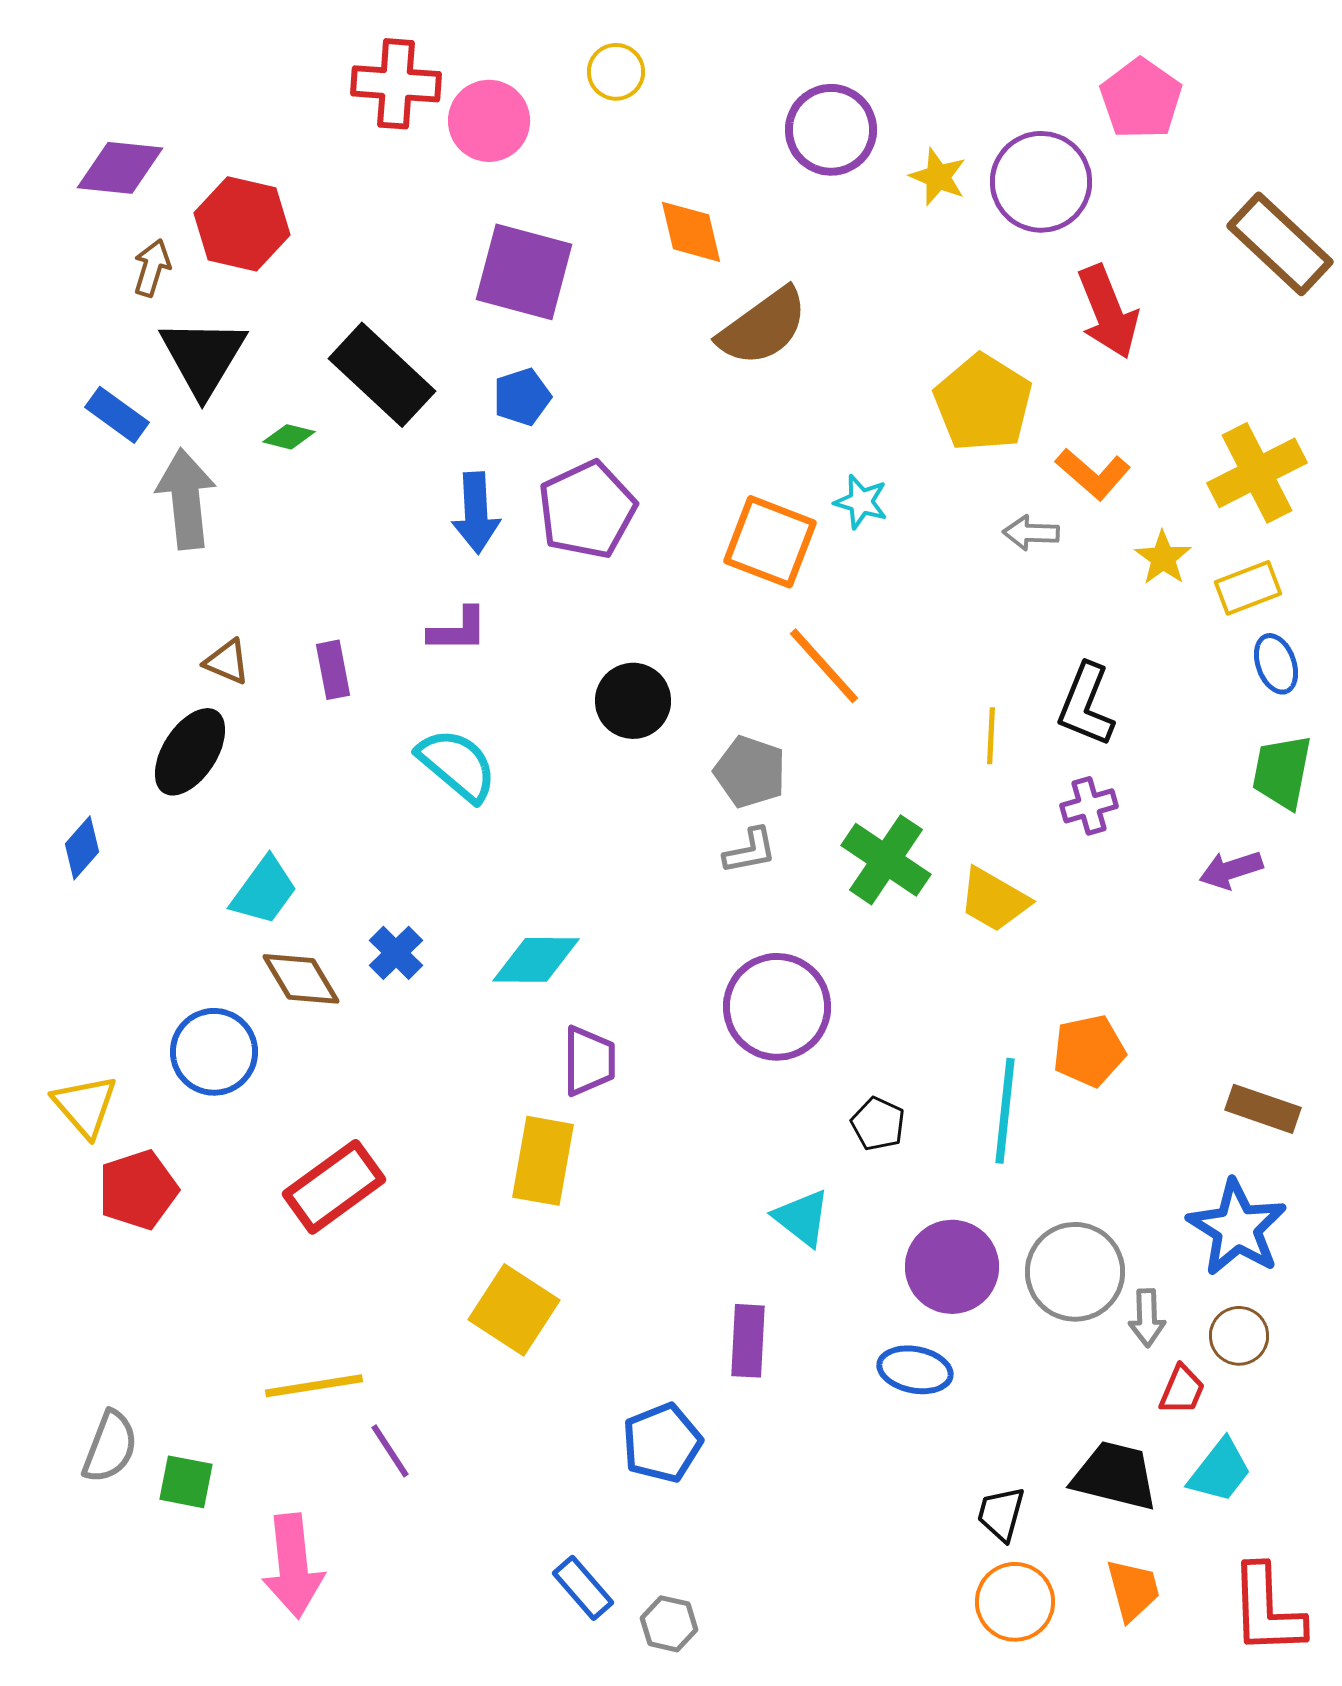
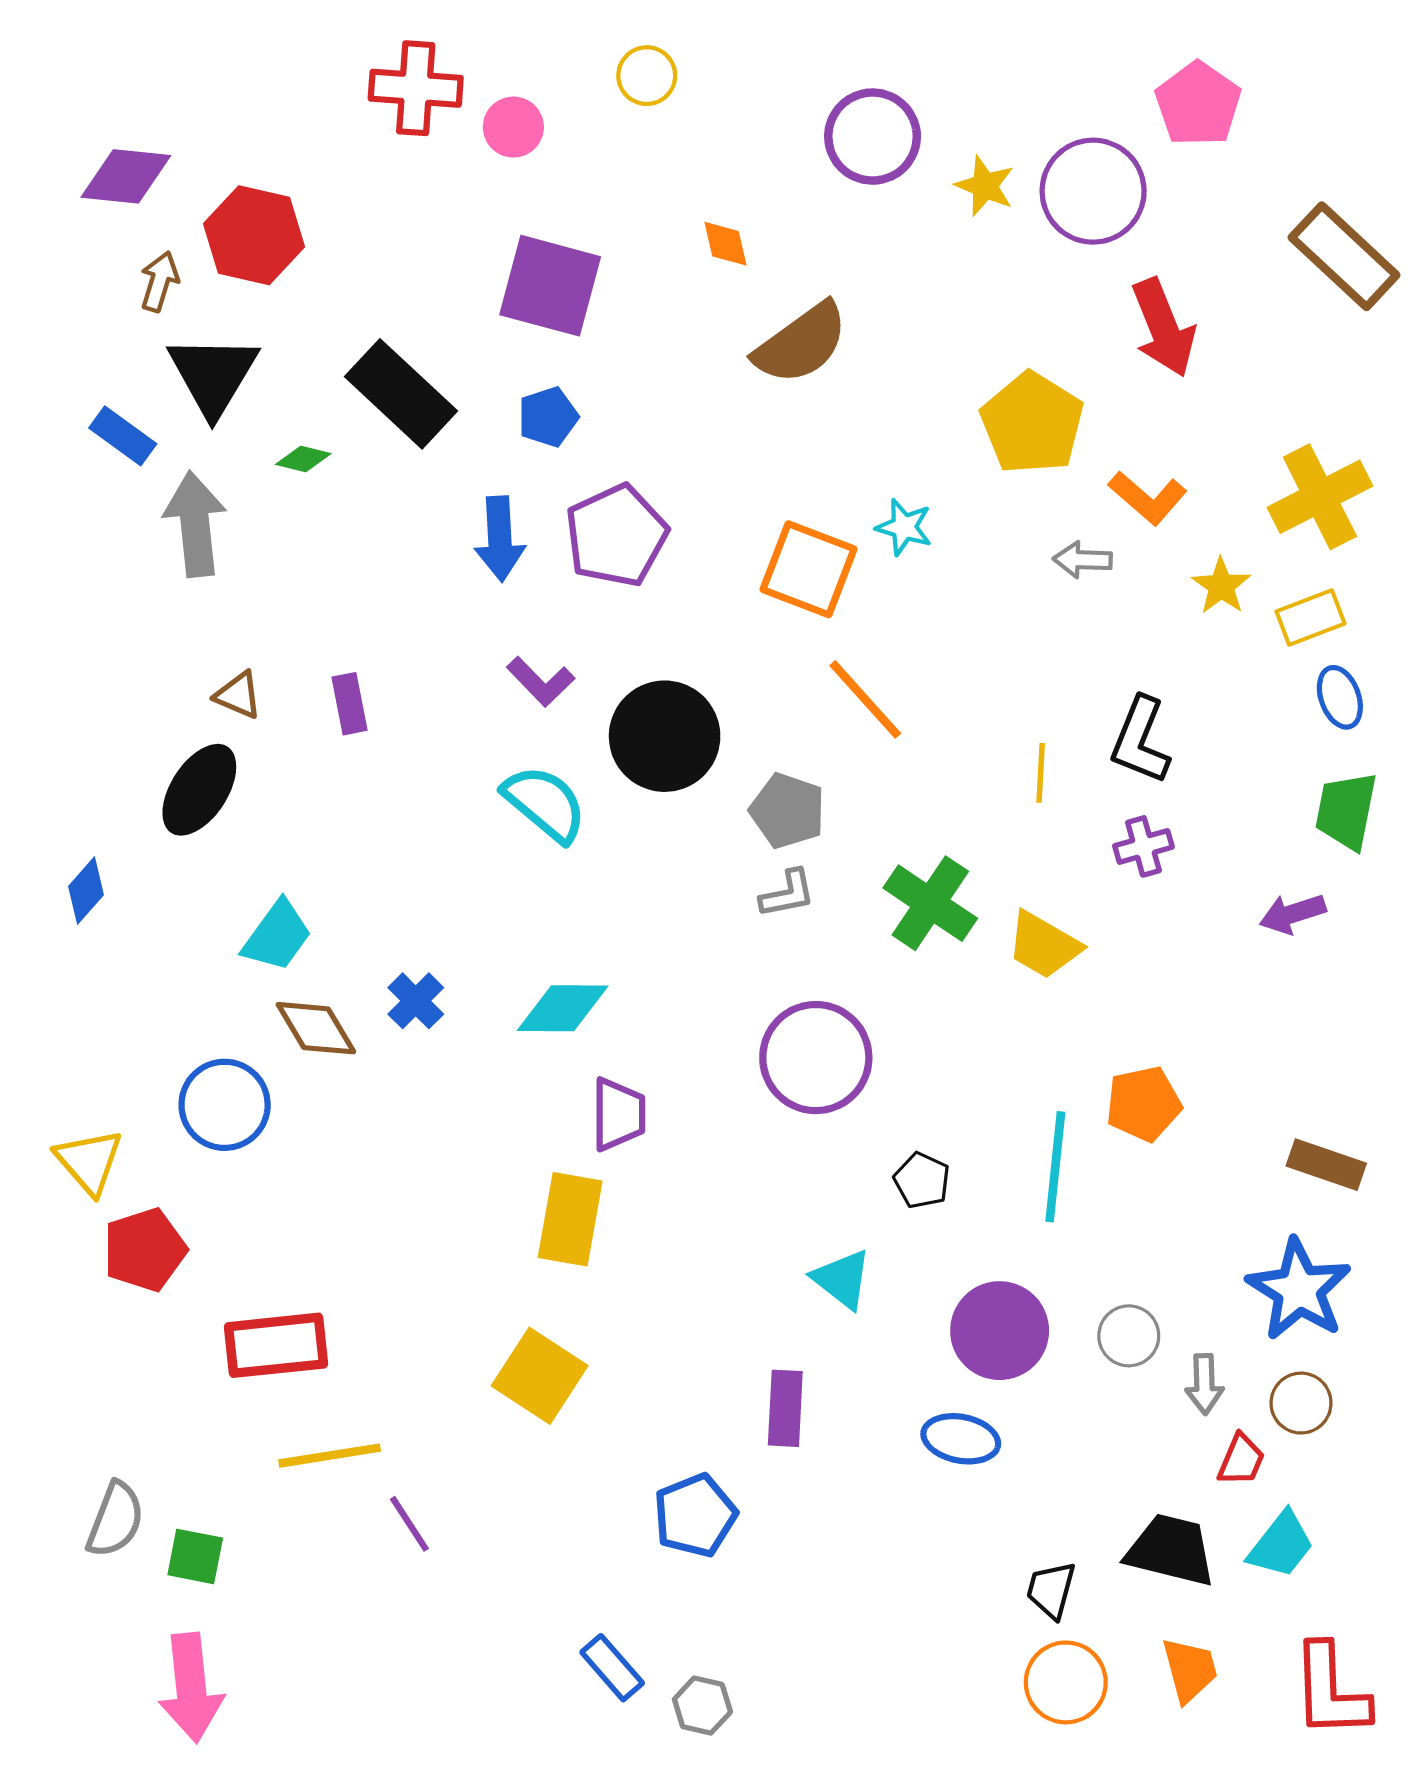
pink circle: (489, 121) -> (513, 127), size x0.7
orange diamond: (691, 232) -> (726, 244), size x0.7
purple L-shape: (458, 630) -> (541, 682), moved, turned 46
black circle: (633, 701) -> (665, 736), size x1.4
cyan semicircle: (457, 765) -> (545, 803), moved
red rectangle: (334, 1187) -> (276, 1345), moved, turned 30
gray circle: (1075, 1272) -> (1129, 1336), size x0.6
pink arrow: (293, 1566) -> (191, 1688), moved

